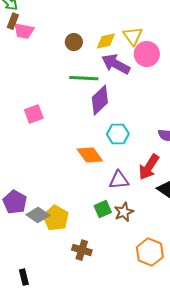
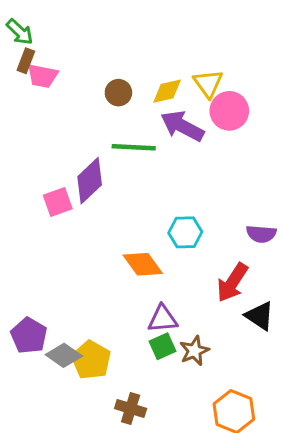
purple diamond: (100, 100) -> (90, 181), moved
purple triangle: (119, 180) -> (162, 319), moved

